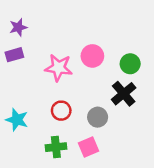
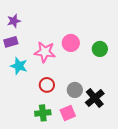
black cross: (124, 94) -> (95, 98), moved
cyan star: (17, 120) -> (19, 66), moved

